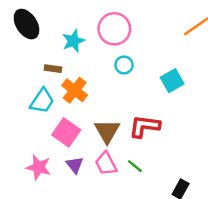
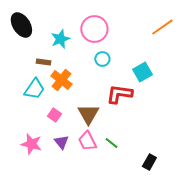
red L-shape: (144, 126) -> (119, 94), moved
pink square: (66, 132) -> (54, 115), size x0.6

